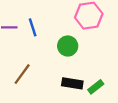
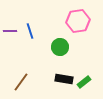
brown line: (22, 74) -> (21, 82), moved

